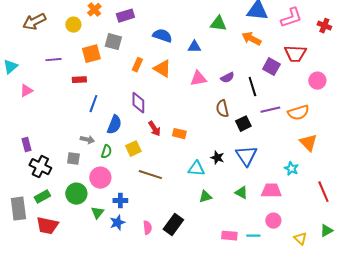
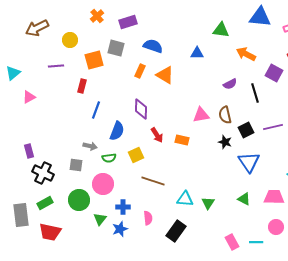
yellow circle: (73, 25) -> (70, 40), moved
blue semicircle: (162, 36) -> (153, 46), moved
orange arrow: (251, 39) -> (246, 54), moved
pink triangle: (198, 79) -> (201, 115), moved
red rectangle: (79, 80) -> (82, 86), turned -72
purple line: (270, 110) -> (273, 127), moved
green semicircle: (106, 152) -> (109, 158), turned 64
black star: (217, 158) -> (225, 142), moved
cyan triangle: (196, 169) -> (185, 199), moved
green triangle: (205, 197) -> (208, 203), turned -40
pink semicircle: (147, 228) -> (148, 218), moved
pink rectangle: (229, 236) -> (232, 242), turned 56

